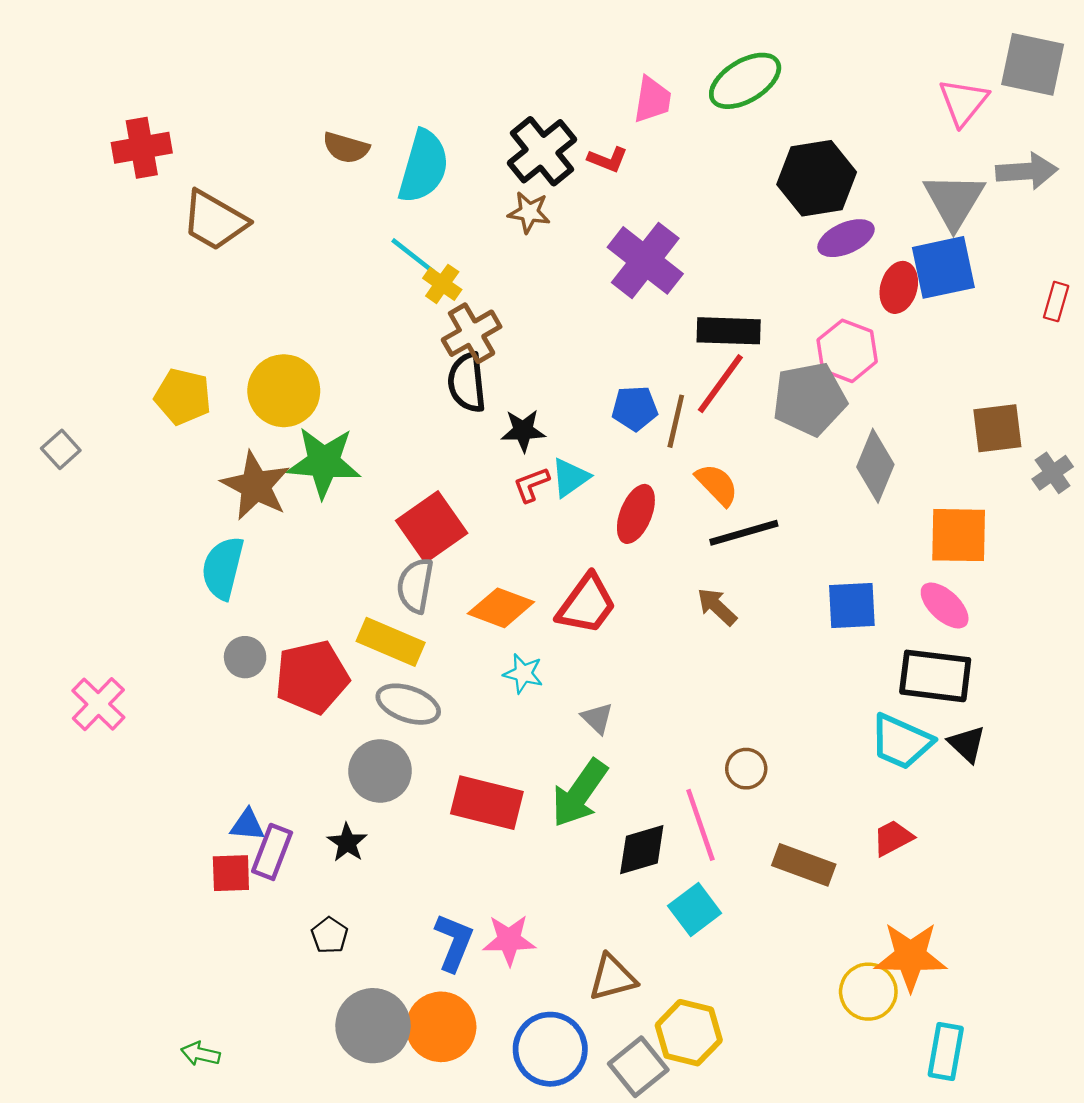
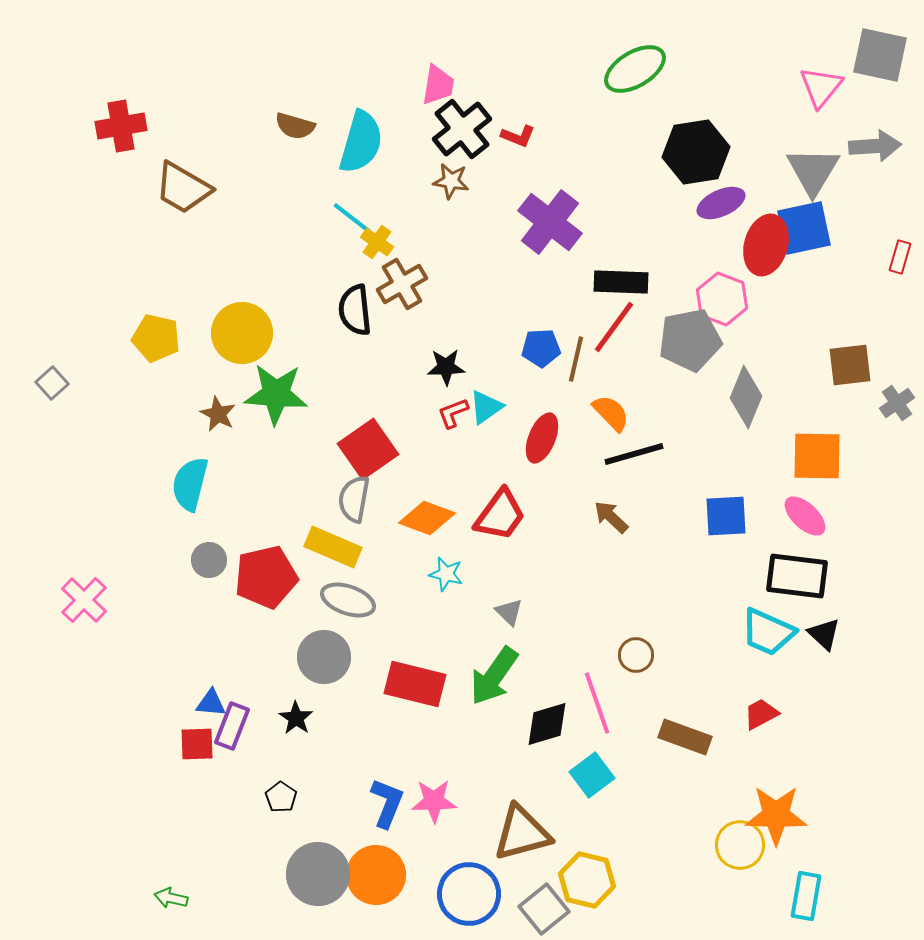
pink trapezoid: (652, 100) -> (438, 85), moved
red ellipse: (899, 287) -> (766, 245), size x1.4
black semicircle: (467, 382) -> (355, 310), moved
brown star: (256, 486) -> (218, 414), size x0.6
brown triangle: (612, 978) -> (522, 833), size x1.4

